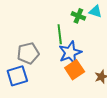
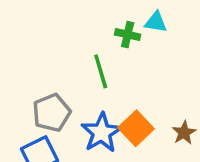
blue star: (70, 53) -> (102, 133), moved

